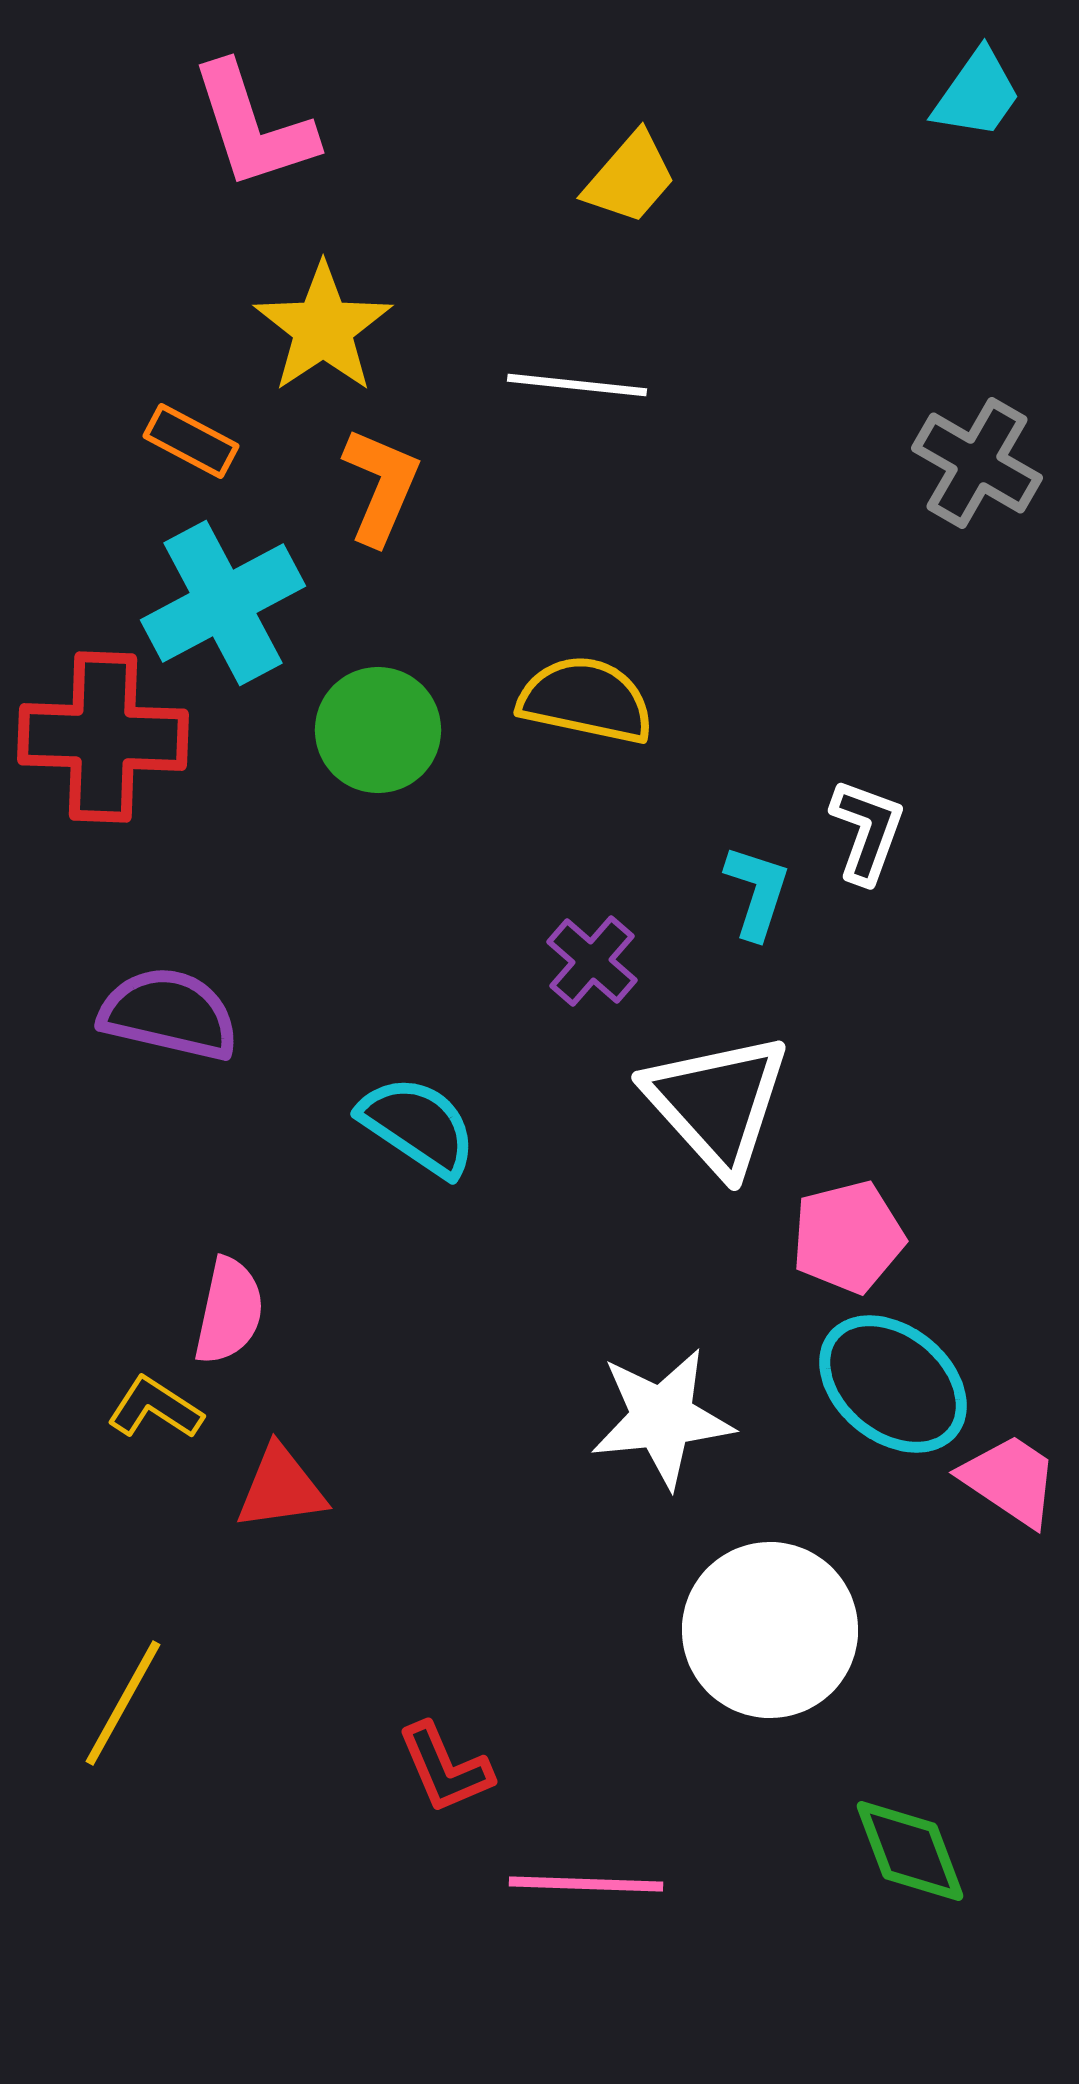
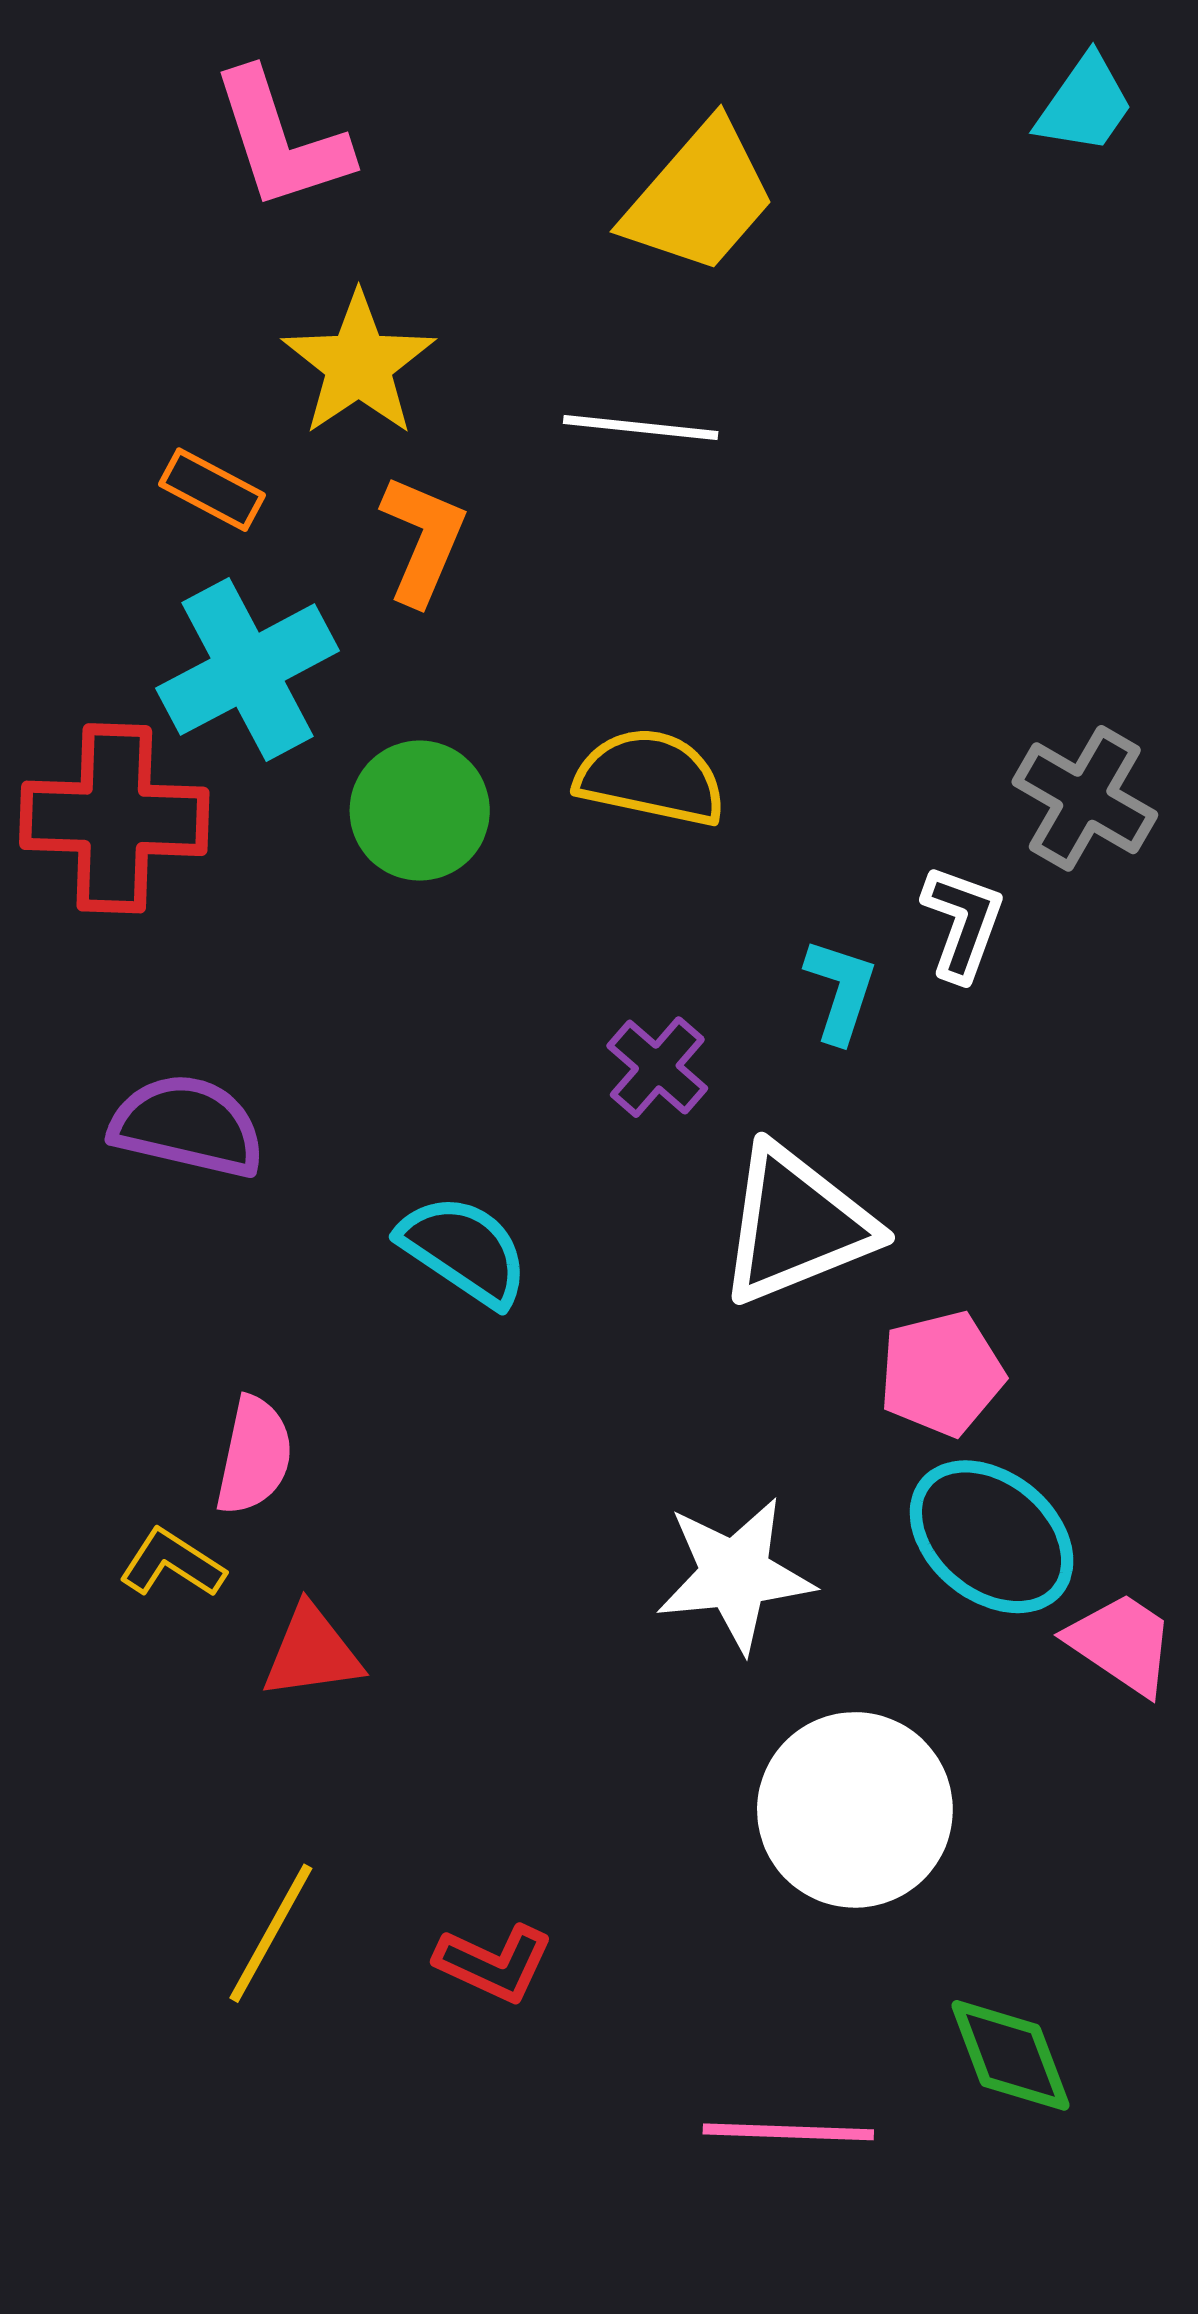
yellow trapezoid: (630, 178) -> (699, 198), size x1.5
gray cross: (977, 463) -> (1085, 798), moved
white triangle: (717, 1103) -> (796, 1225), turned 50
yellow line: (123, 1703) -> (271, 1933), moved
red L-shape: (445, 1768) -> (494, 1963), turned -42
pink line: (586, 1884) -> (788, 2132), moved

